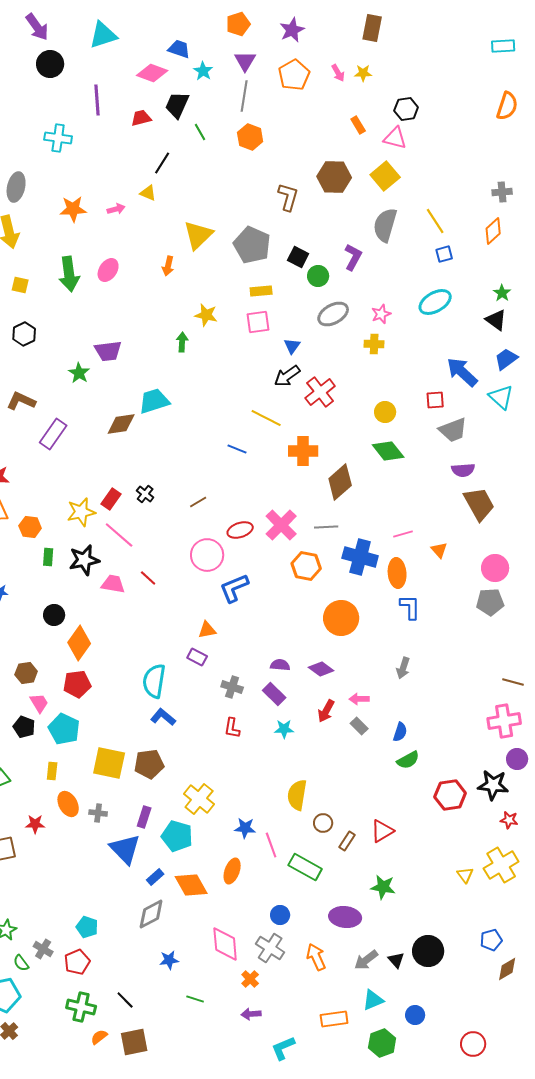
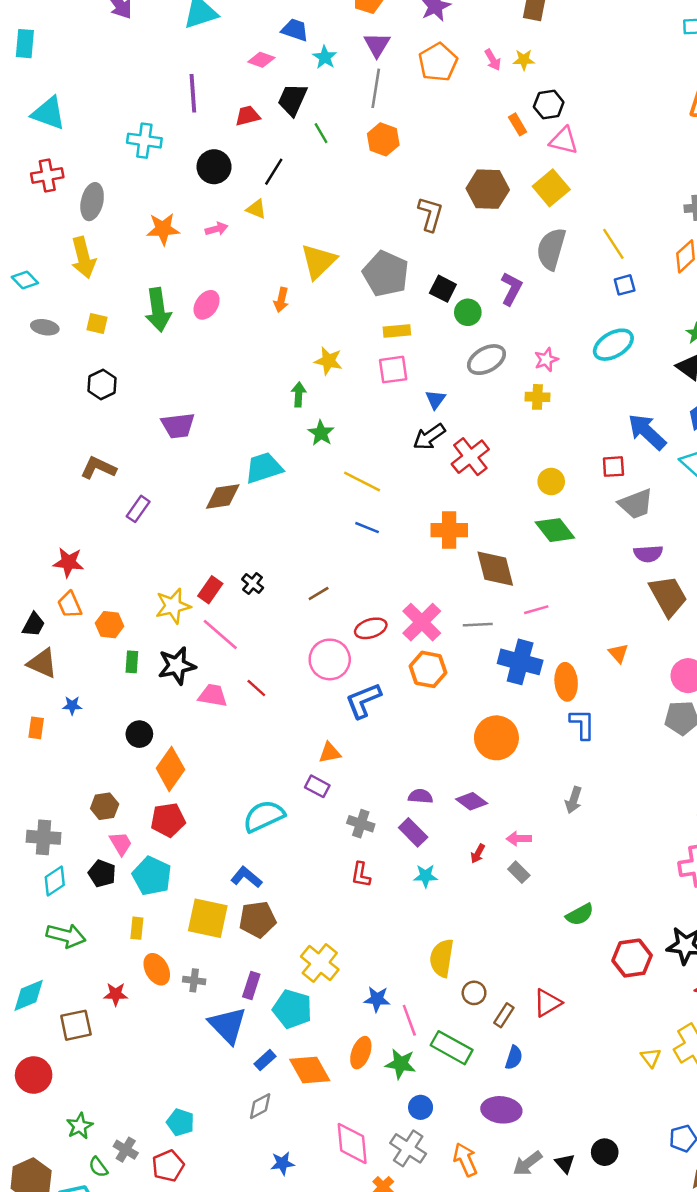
black circle: (50, 64) -> (214, 167), moved
pink diamond: (152, 73) -> (261, 60), size x0.7
black hexagon: (406, 109) -> (549, 105), moved
purple trapezoid: (108, 351) -> (178, 426), moved
green star: (79, 373) -> (321, 433), moved
yellow line: (266, 418) -> (362, 482), moved
purple rectangle: (53, 434) -> (138, 509), size x0.7
brown diamond: (340, 482) -> (495, 569), turned -63
pink line: (403, 534) -> (536, 610), moved
orange hexagon: (306, 566) -> (428, 669), moved
cyan semicircle: (154, 681) -> (264, 816), turned 56
red arrow: (326, 711) -> (478, 854), size x0.7
blue L-shape: (163, 717) -> (246, 877), moved
blue semicircle: (400, 732) -> (514, 1058), moved
green star: (383, 887) -> (401, 1064), moved
gray diamond: (151, 914) -> (260, 1106), size x0.7
black circle: (428, 951) -> (605, 1152), size x0.7

